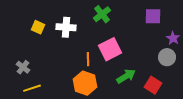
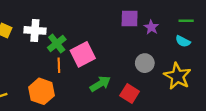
green cross: (102, 14) -> (57, 44), moved
purple star: (173, 38) -> (151, 27), moved
orange hexagon: (85, 83) -> (41, 91), moved

